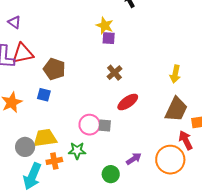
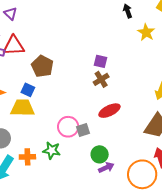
yellow star: (105, 25) -> (146, 32), moved
purple square: (109, 38) -> (100, 61), moved
gray square: (105, 125) -> (83, 130), turned -32
yellow trapezoid: (45, 138) -> (23, 108), moved
green circle: (111, 174) -> (100, 154), moved

